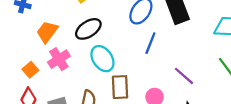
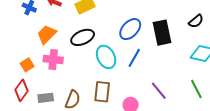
pink cross: (59, 59) -> (53, 59), turned 30
cyan ellipse: (102, 59) -> (106, 57), moved

